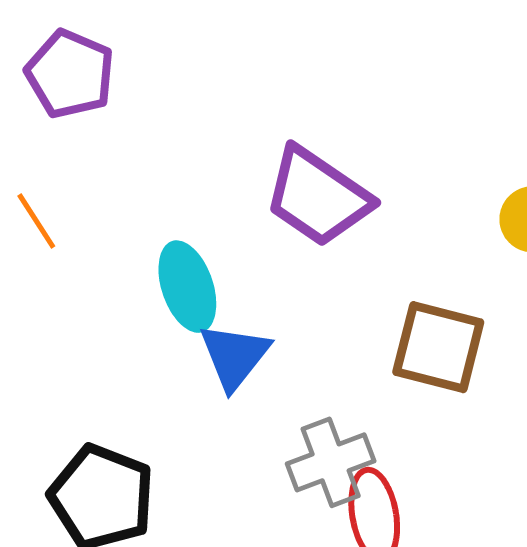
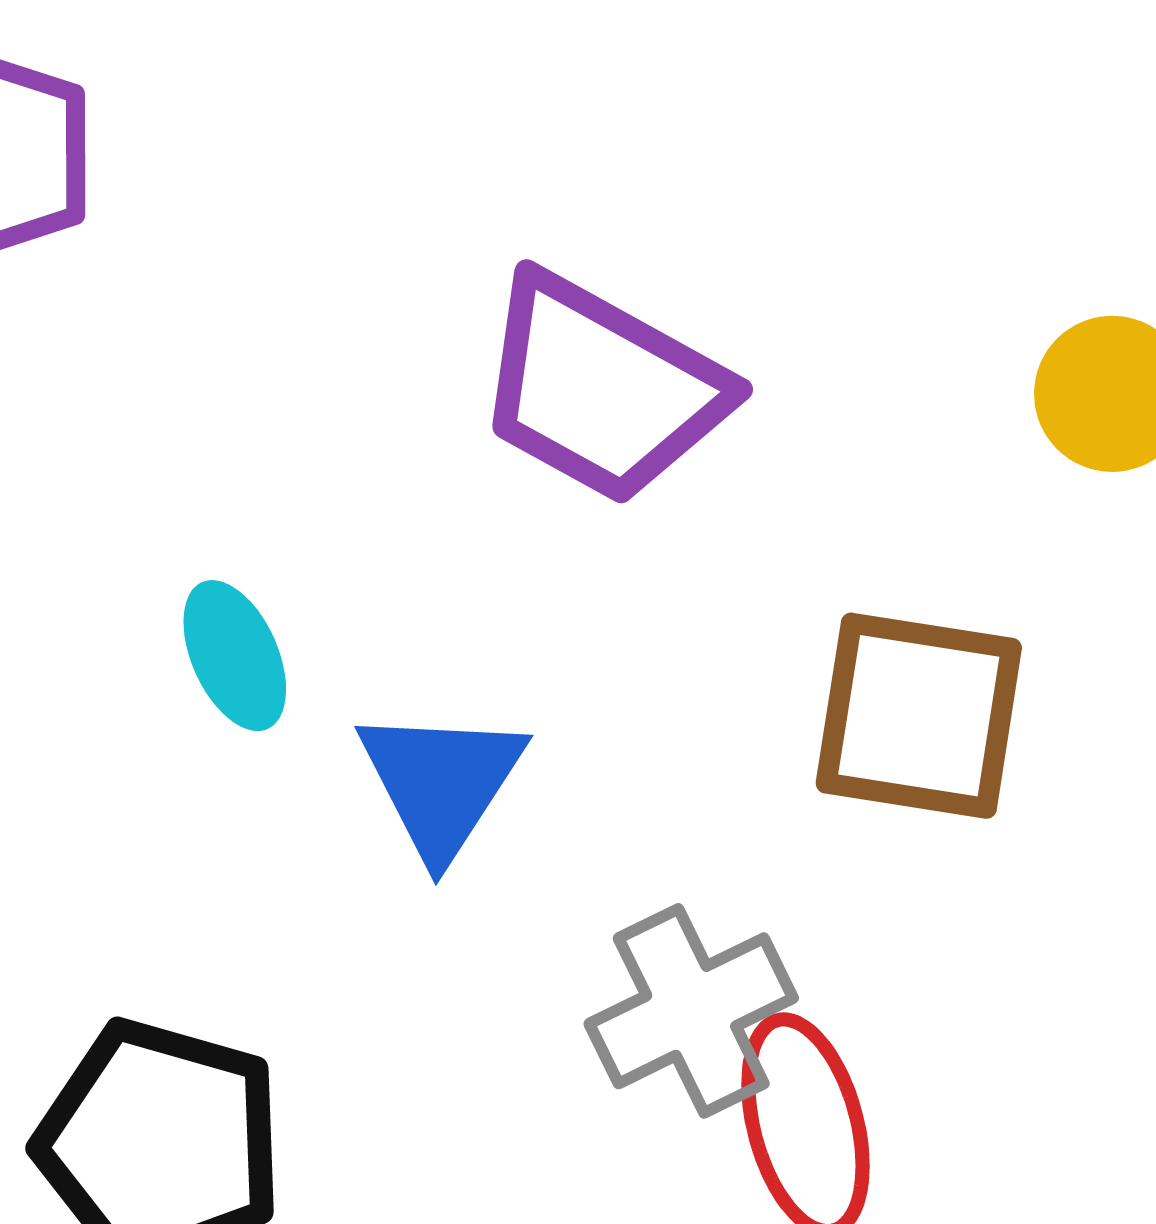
cyan ellipse: (187, 287) -> (235, 656), moved, size x0.7

